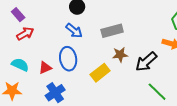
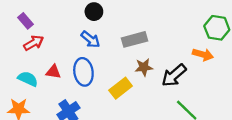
red triangle: (45, 68) -> (53, 72), moved, turned 32

